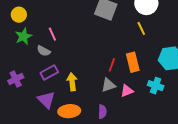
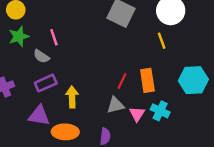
cyan cross: (156, 86) -> (160, 111), moved
pink triangle: (127, 91) -> (137, 114), turned -40
purple triangle: (46, 100) -> (39, 116), turned -42

